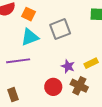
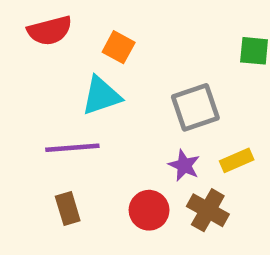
orange square: (29, 14) -> (119, 47), moved
gray square: (60, 29) -> (195, 107), moved
brown rectangle: (13, 95) -> (68, 208), moved

